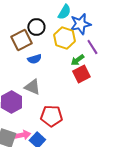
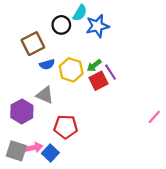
black circle: (36, 27) -> (61, 25), moved
yellow hexagon: (64, 38) -> (71, 70), moved
purple line: (92, 47) -> (111, 72), moved

